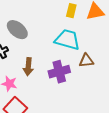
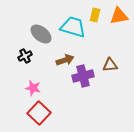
cyan trapezoid: (67, 40) -> (73, 27), moved
brown arrow: (28, 67) -> (65, 60), moved, turned -114

